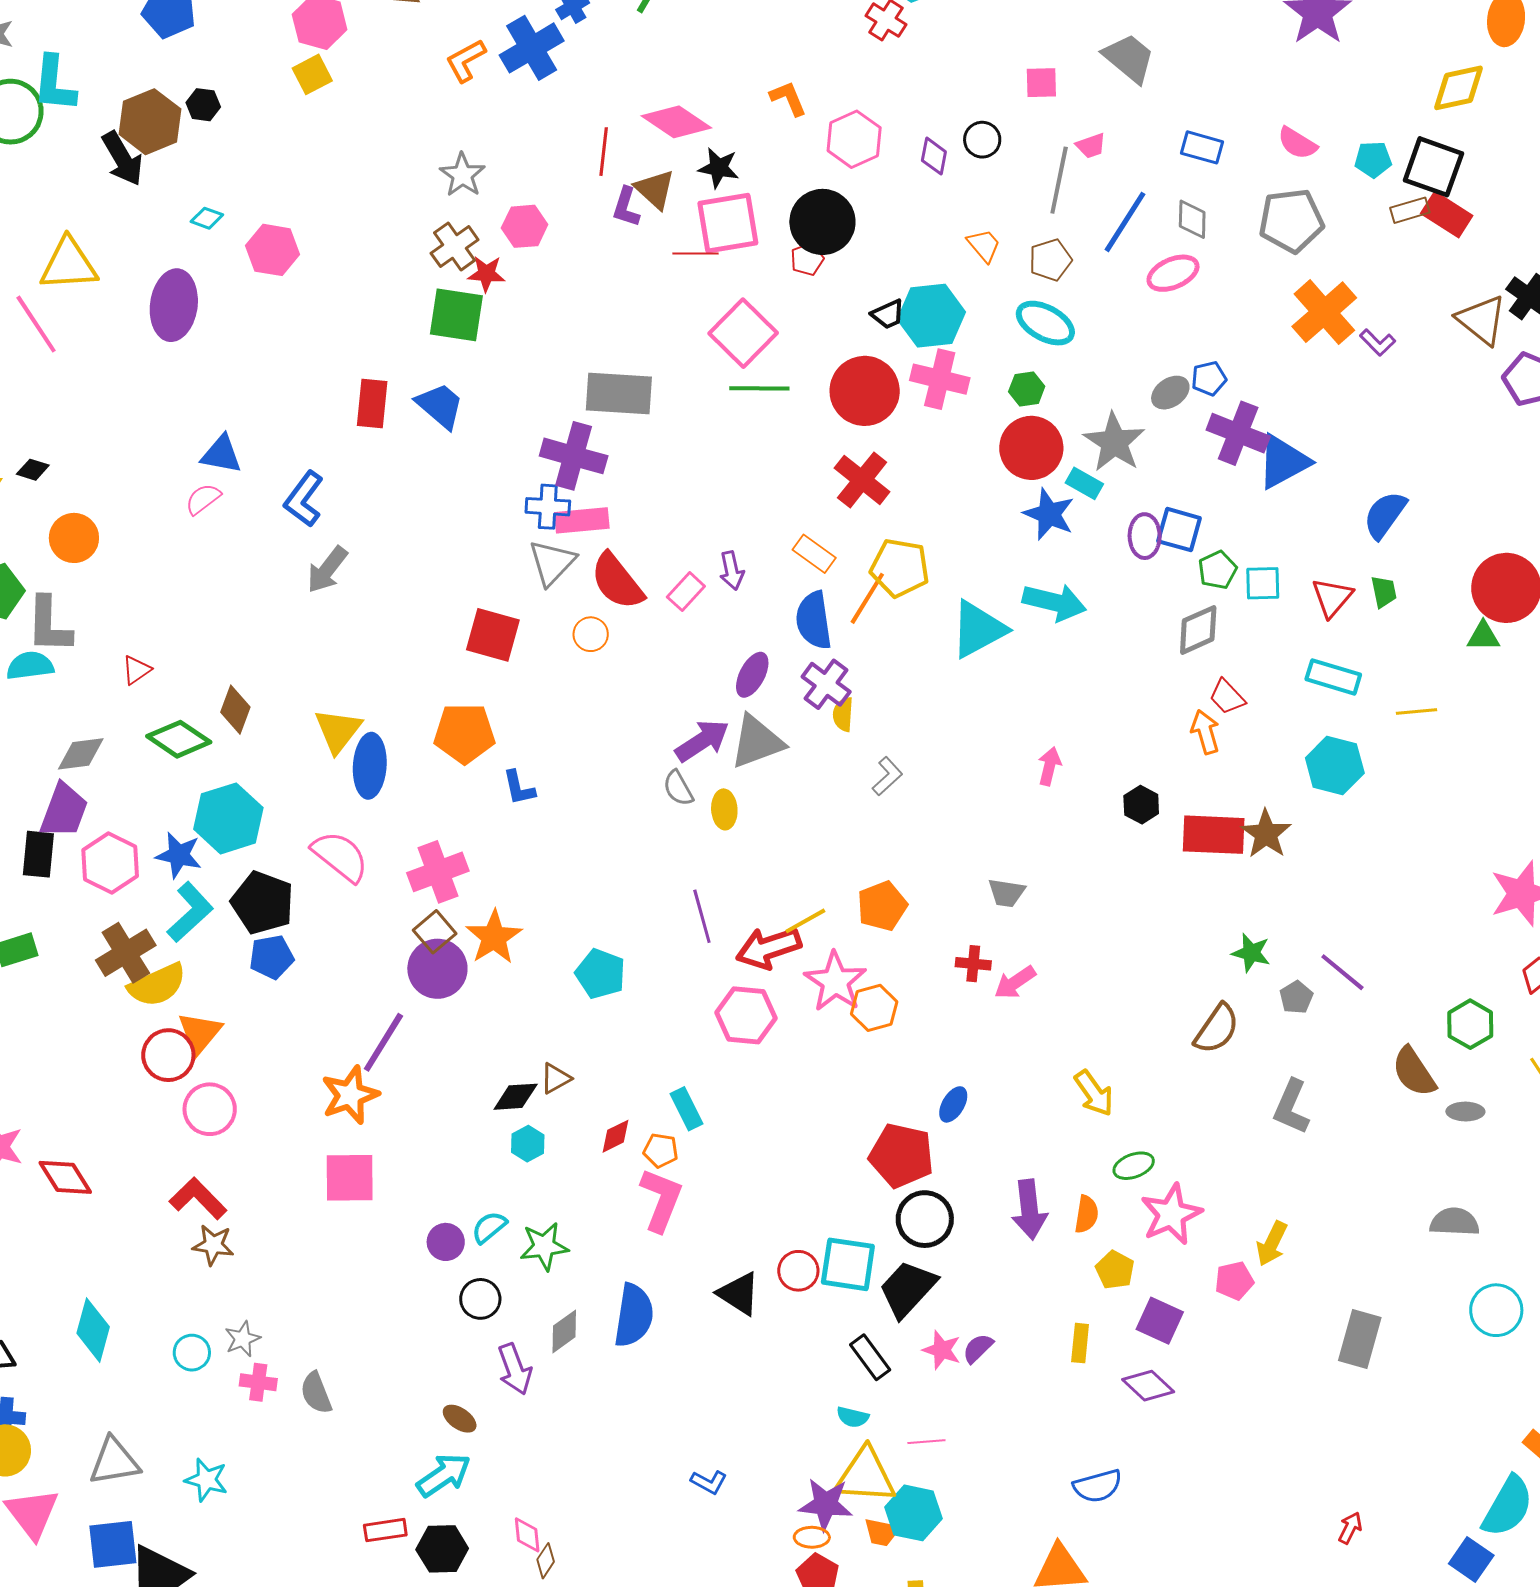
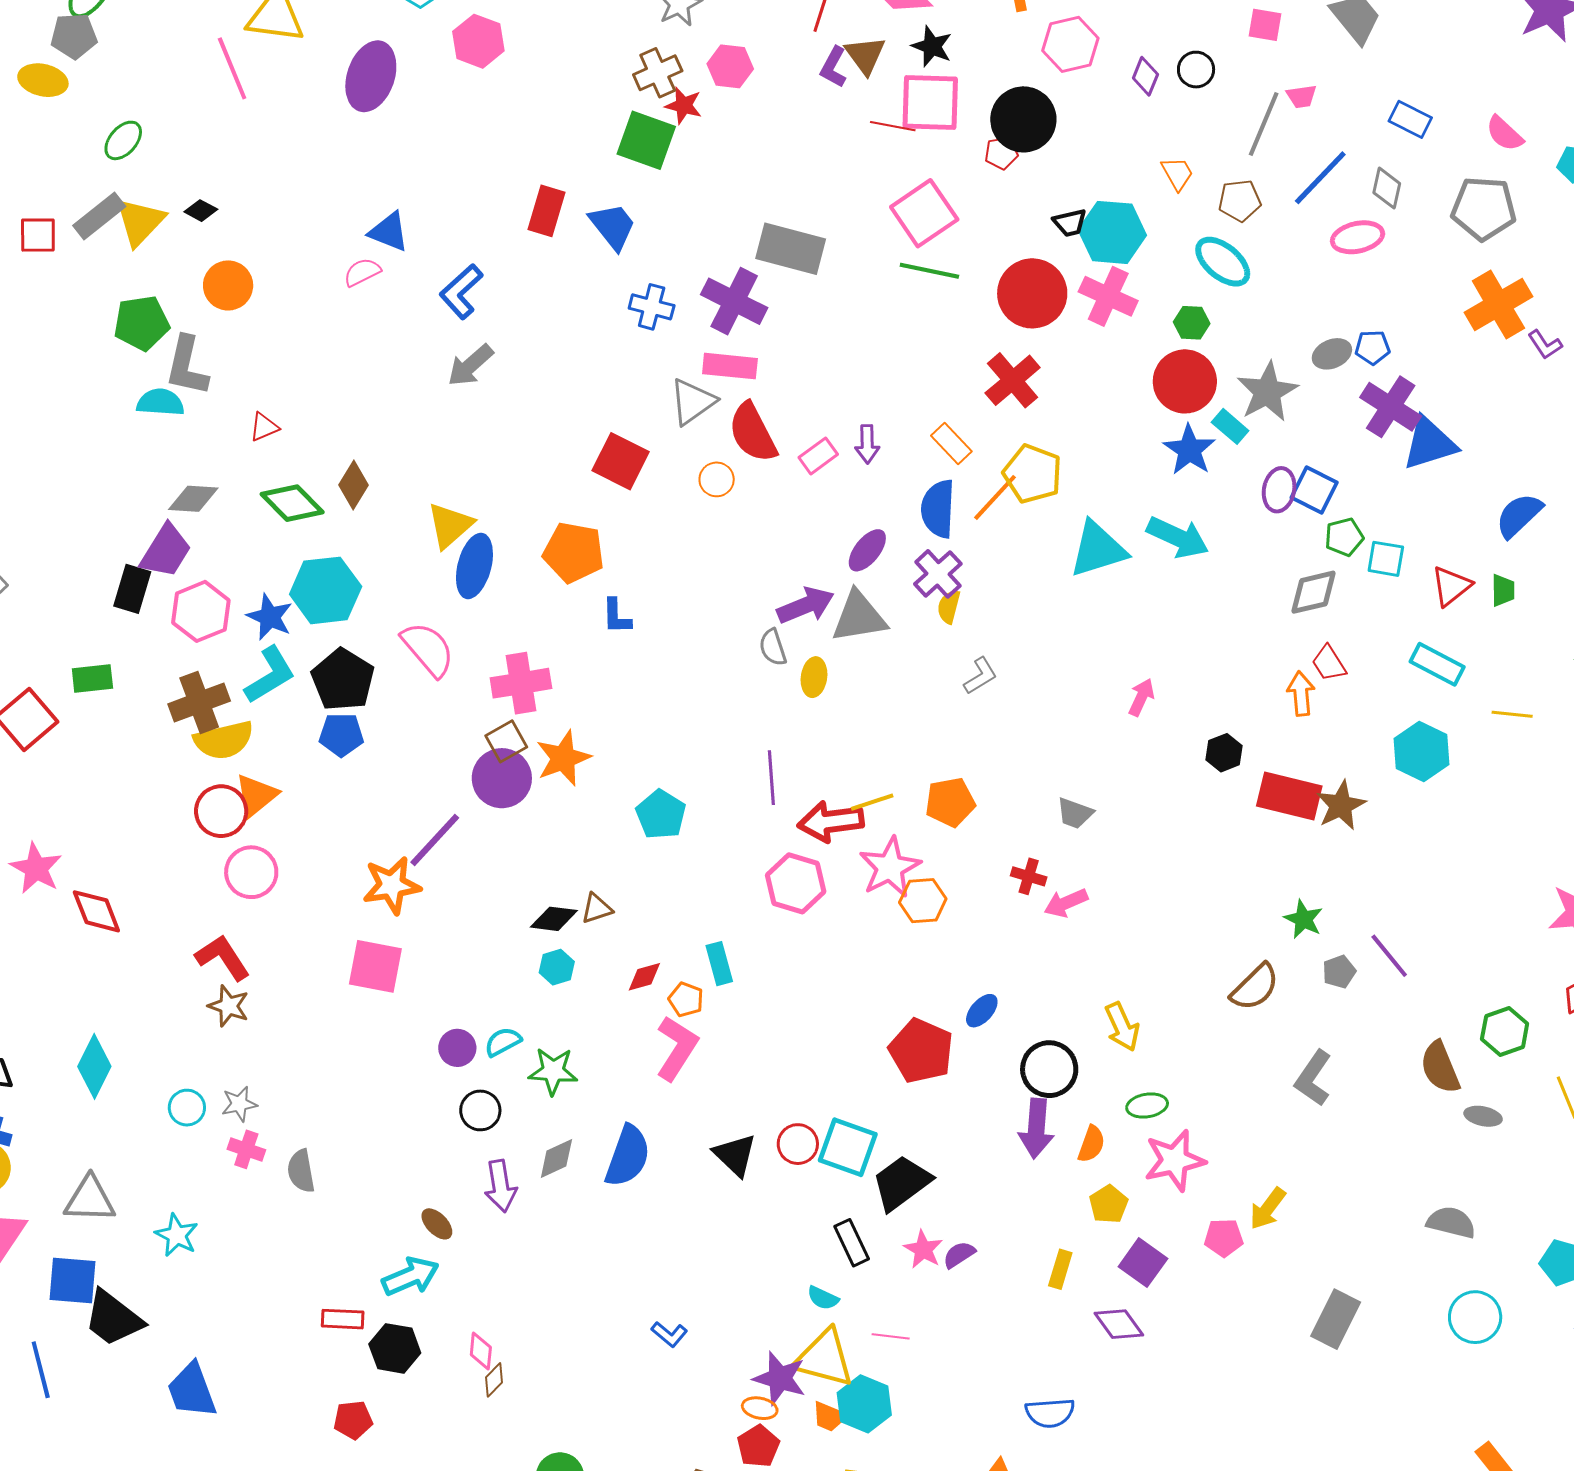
blue cross: (548, 507) -> (652, 307), moved
black circle: (925, 1219) -> (1049, 1069), moved

